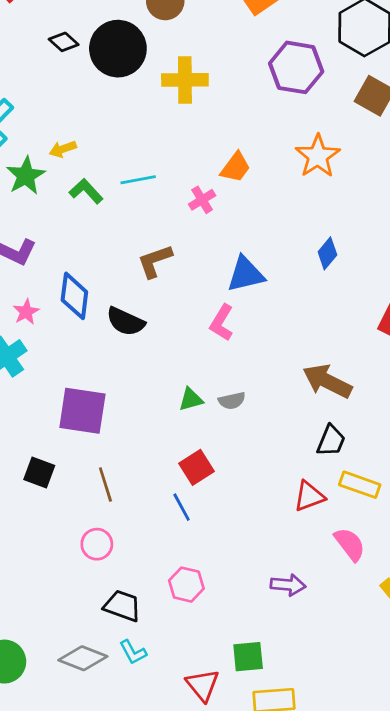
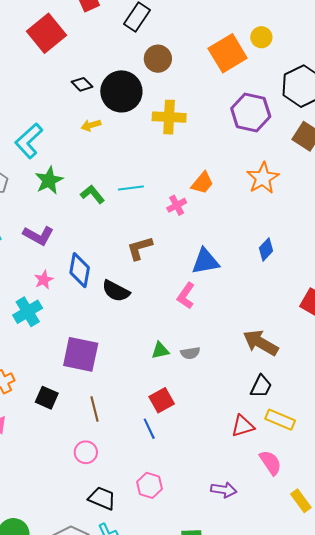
yellow arrow: (63, 149) -> (91, 125), moved

